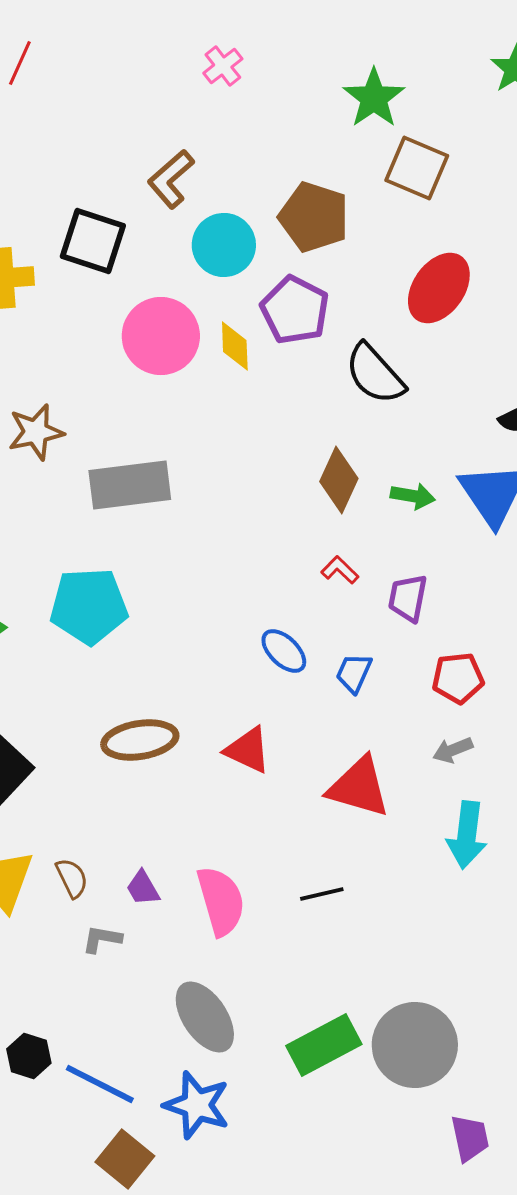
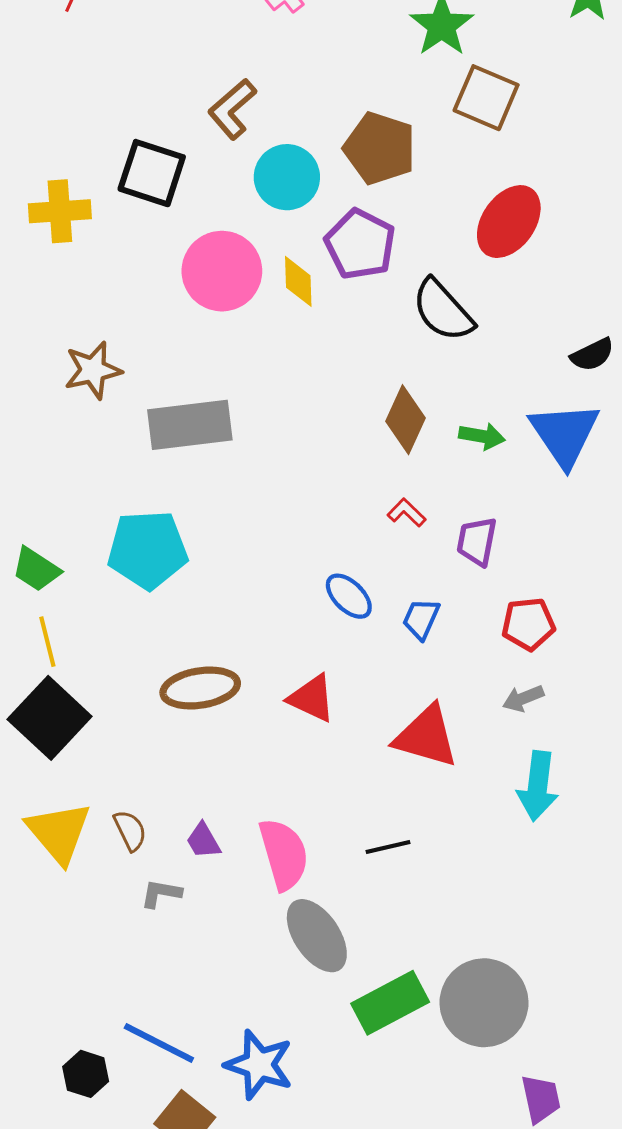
gray ellipse: (205, 1017) -> (317, 936), moved
black hexagon: (29, 1056) -> (86, 1074), moved

